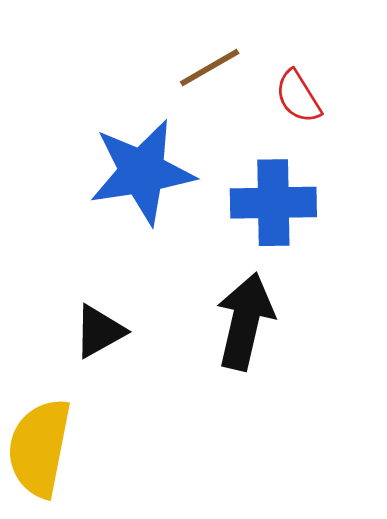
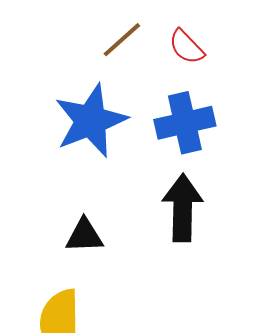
black triangle: (99, 331) -> (84, 236), turned 39

